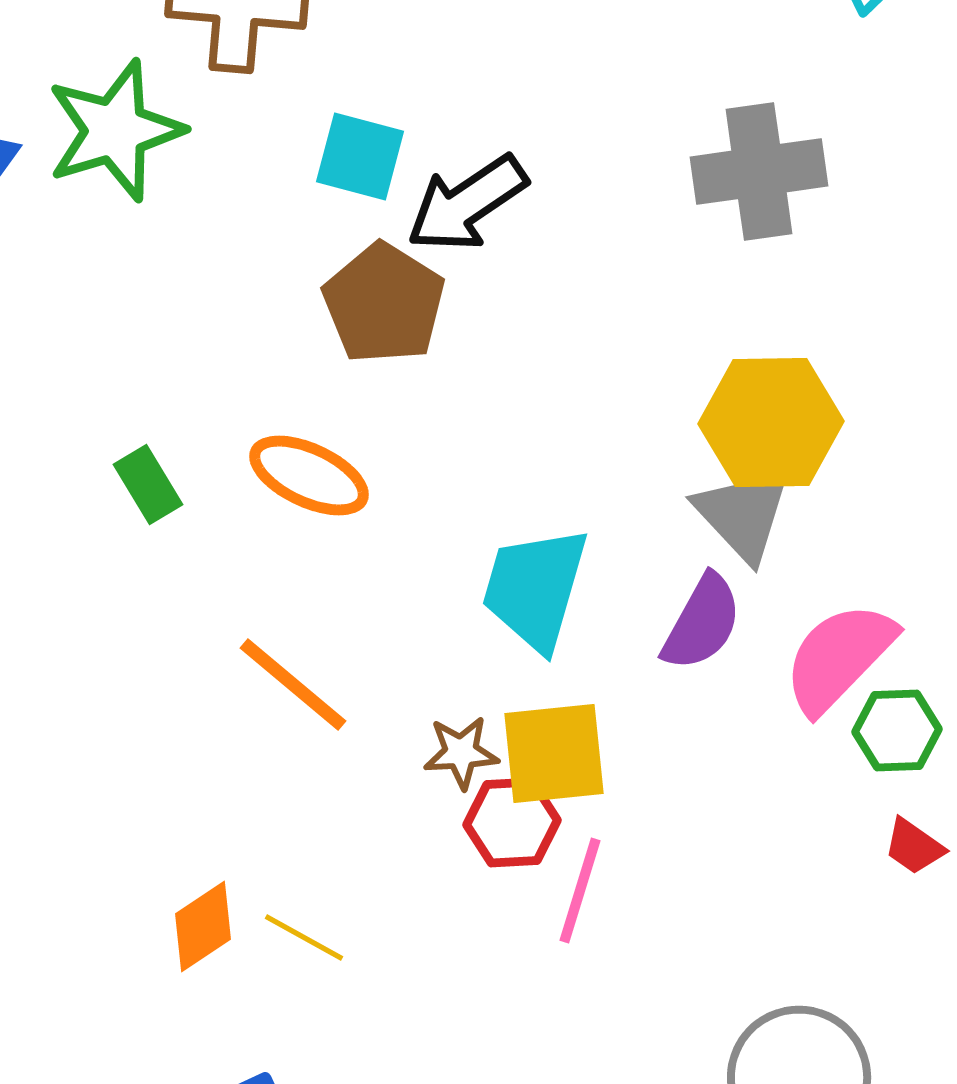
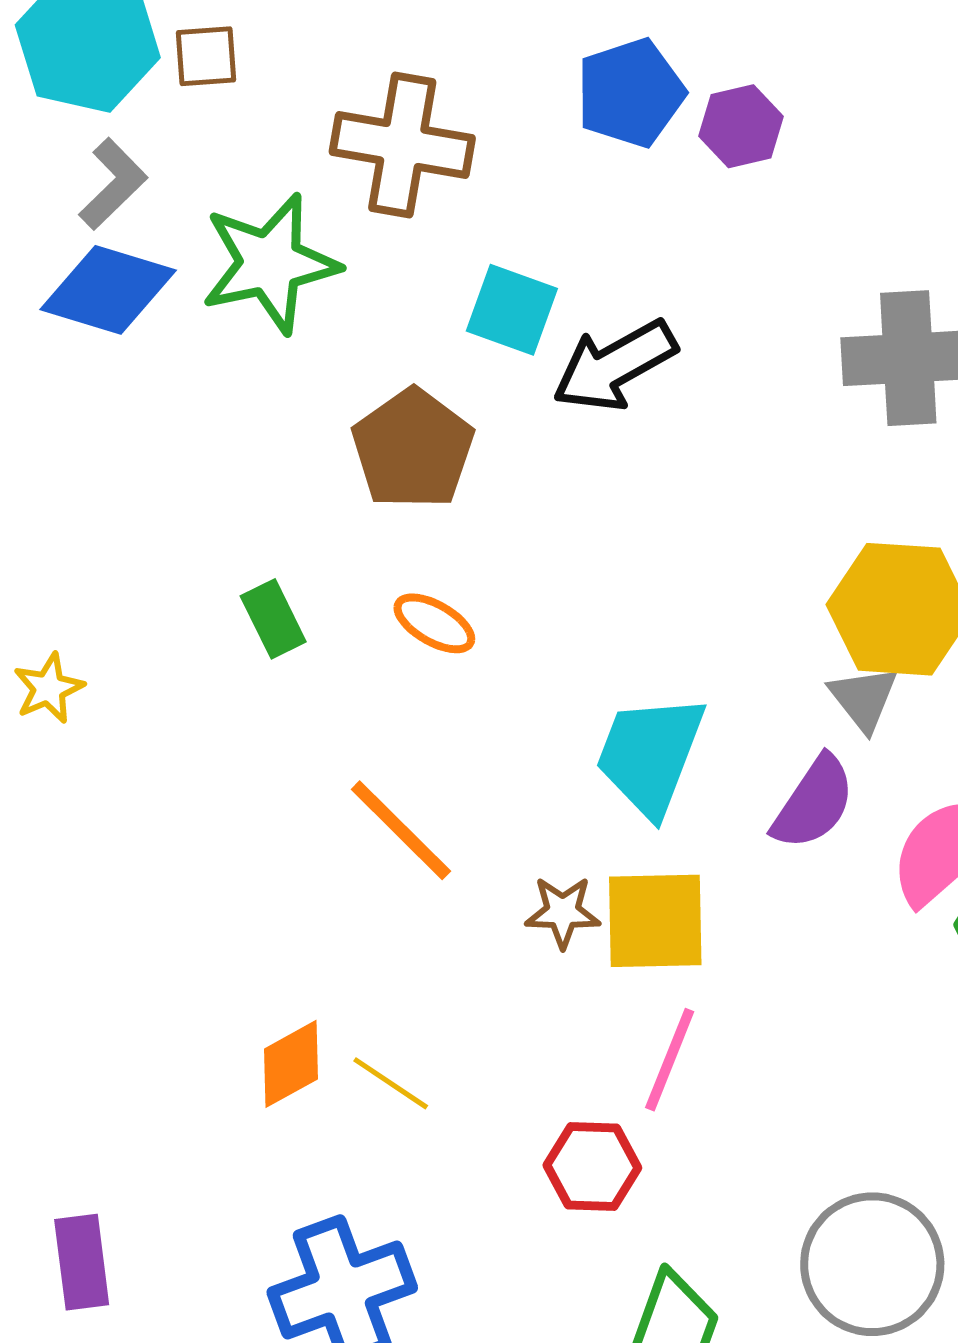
brown pentagon: (384, 304) -> (413, 449), moved
orange ellipse: (309, 476) -> (434, 623), size x0.7
gray triangle: (743, 514) -> (864, 699), size x0.7
red hexagon: (512, 822) -> (592, 1167), moved

